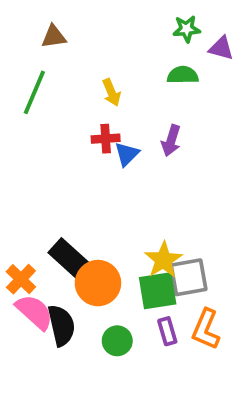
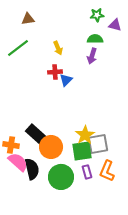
green line: (34, 92) -> (18, 48), turned 30
purple arrow: (171, 141) -> (92, 56), moved
orange cross: (21, 279) -> (11, 145), turned -35
green circle: (117, 341) -> (61, 177), size x1.6

